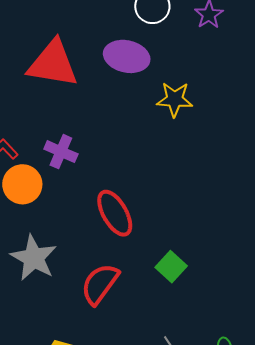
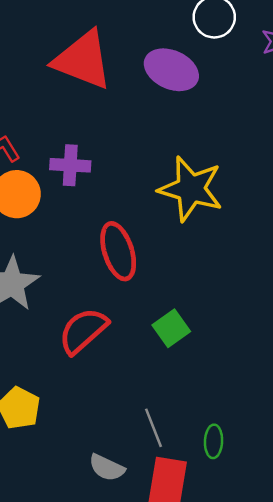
yellow star: (175, 99) -> (191, 189), moved, size x1.5
purple cross: (61, 152) -> (70, 165), turned -32

